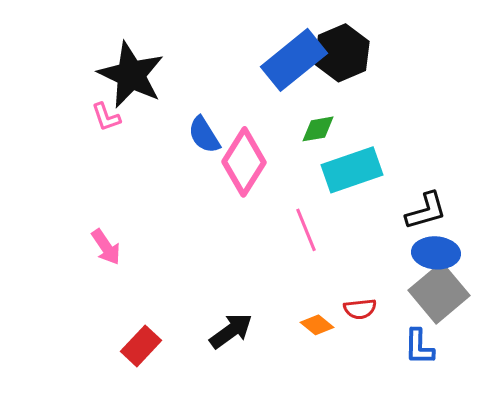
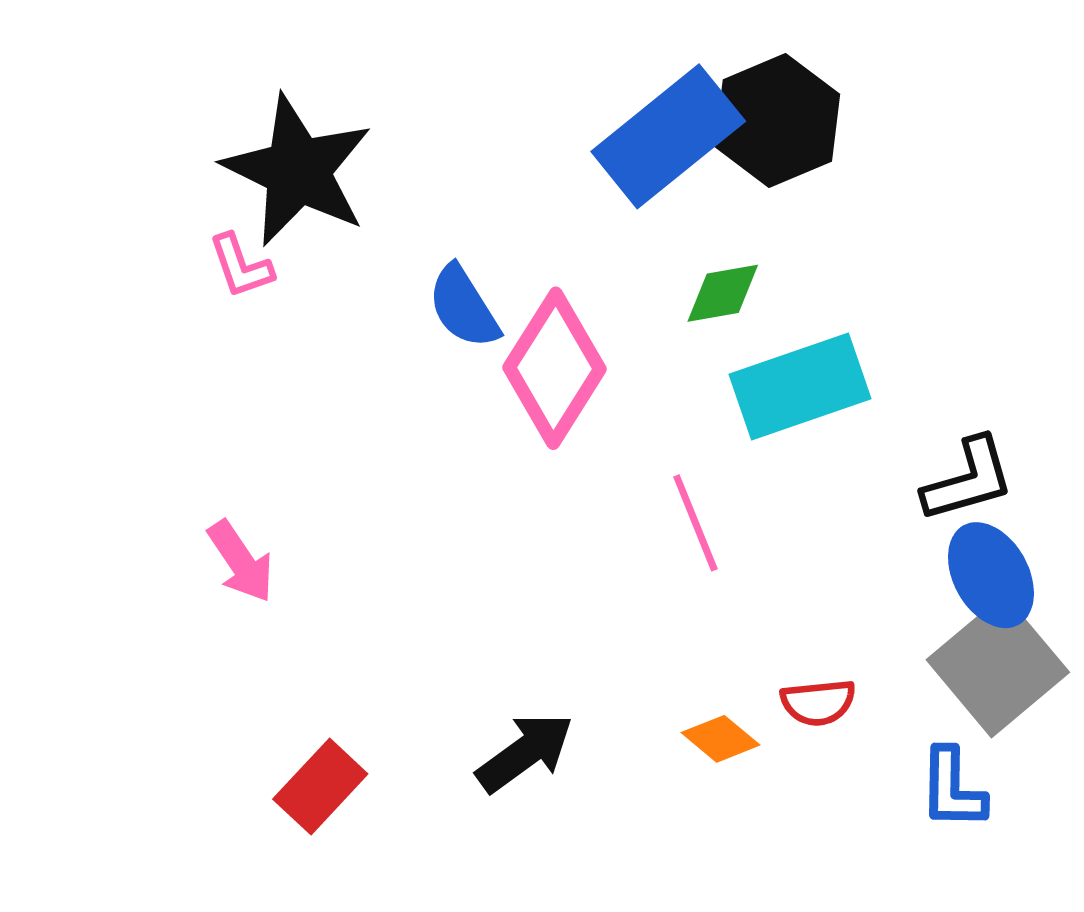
blue ellipse: (436, 253) -> (991, 575), turned 57

